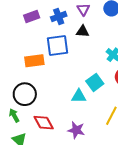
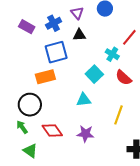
purple rectangle: (32, 16) -> (27, 27), turned 56
orange rectangle: (34, 61) -> (45, 77), moved
cyan square: (95, 82) -> (94, 74), moved

